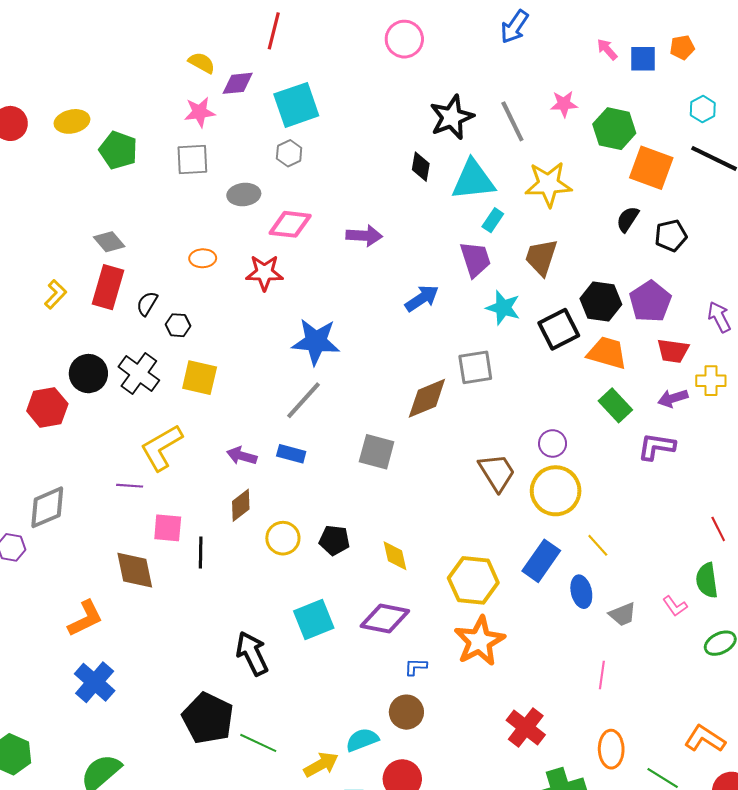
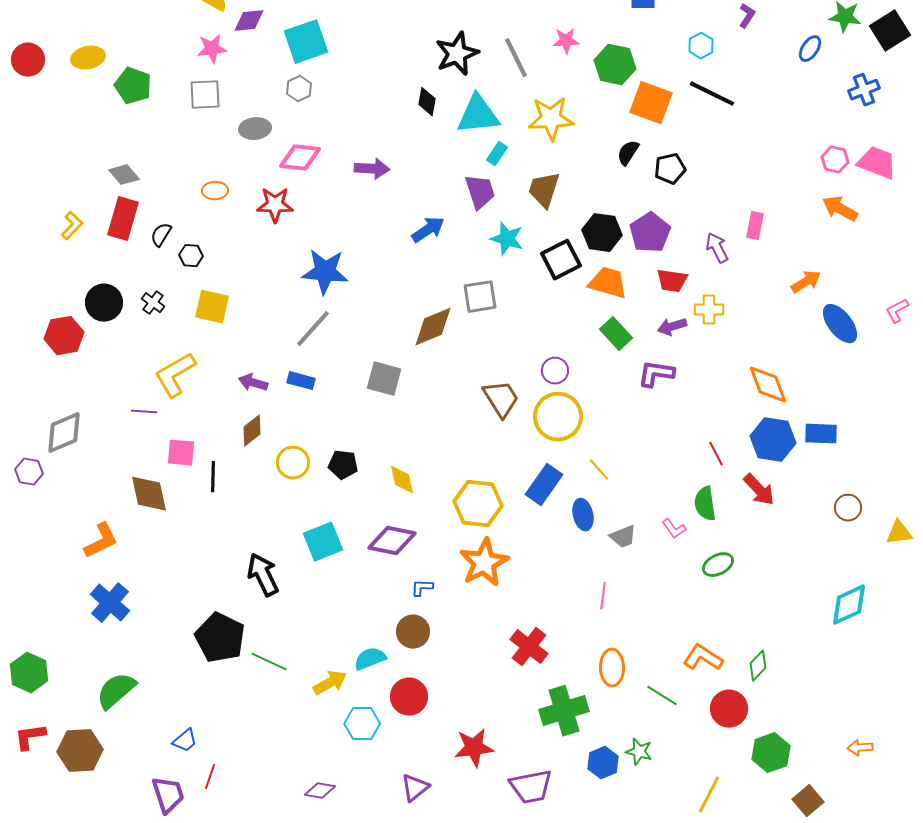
black cross: (139, 374) -> (153, 303), size x0.6

